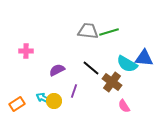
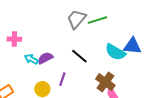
gray trapezoid: (88, 31) -> (76, 19), turned -55
brown cross: (112, 82) -> (105, 82), moved
cyan arrow: (43, 98) -> (31, 59), moved

